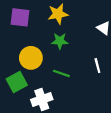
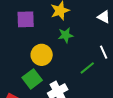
green line: (61, 73) -> (87, 68), moved, turned -49

